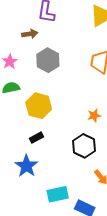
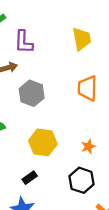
yellow hexagon: (39, 106) -> (43, 142), moved

